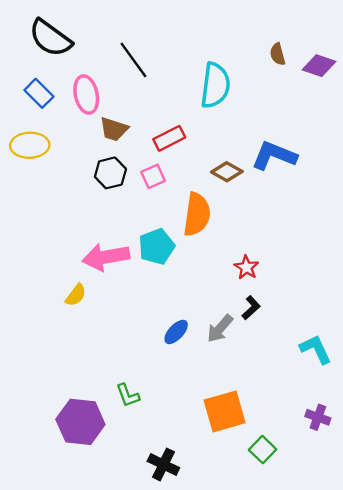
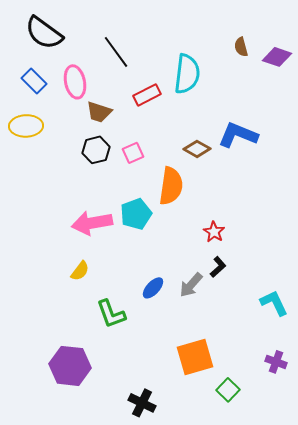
red rectangle: (169, 138) -> (147, 95), moved
yellow semicircle: (76, 295) -> (80, 271), moved
green L-shape: (128, 395) -> (111, 314), moved, size x1.4

